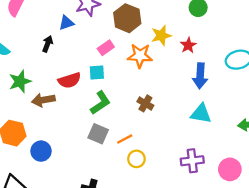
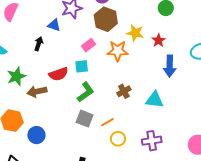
blue triangle: (66, 23) -> (54, 25), turned 40
yellow star: (161, 35) -> (135, 33), turned 30
brown cross: (145, 103) -> (124, 91), turned 32
cyan triangle: (201, 114) -> (155, 100), moved
purple cross: (192, 161) -> (152, 141), moved

